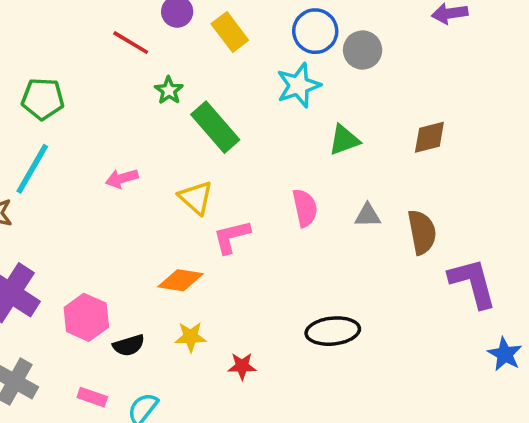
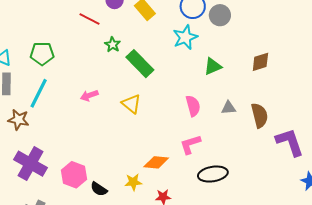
pink L-shape: (232, 237) -> (190, 144), moved
orange diamond: (181, 280) -> (156, 162), moved
black semicircle: (129, 345) -> (99, 189), turned 54

